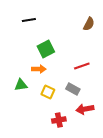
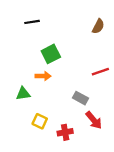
red line: (82, 66) -> (100, 72), moved
yellow square: (48, 92) -> (40, 121), moved
red arrow: (85, 109) -> (94, 120), turned -120

